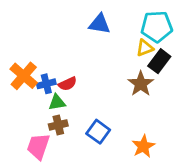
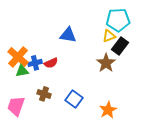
blue triangle: (99, 24) -> (68, 35), moved
green triangle: (57, 102) -> (22, 71), moved
brown cross: (58, 125) -> (44, 94), turned 32
pink trapezoid: (38, 146) -> (16, 106), moved

